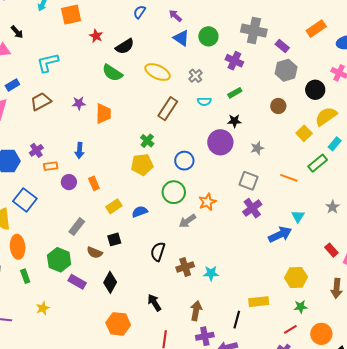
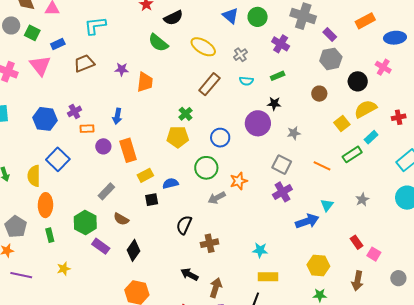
orange rectangle: (94, 183) -> (128, 150), size x1.6
black square: (114, 239) -> (152, 200), moved
cyan star: (211, 273) -> (260, 250), moved
yellow rectangle: (259, 302) -> (268, 277), moved
black arrow: (154, 303) -> (189, 274), moved, turned -36

